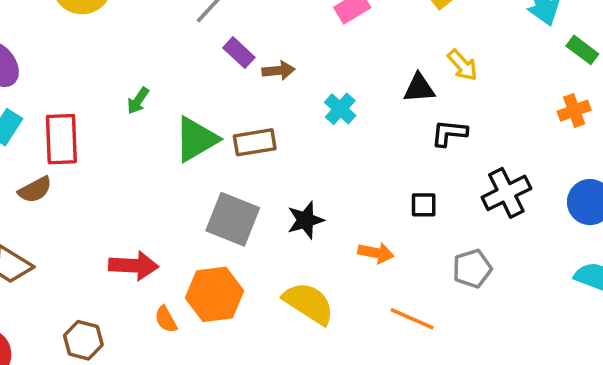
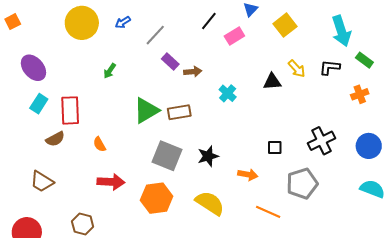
green arrow: (138, 101) -> (110, 71), moved
black L-shape: (449, 133) -> (330, 67), moved
gray pentagon: (472, 269) -> (302, 184), size x1.4
orange semicircle: (166, 319) -> (99, 144), moved

